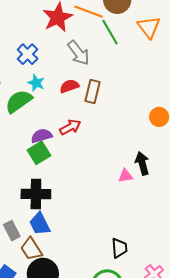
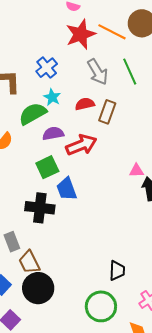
green line: (110, 32) -> (130, 72), moved
red arrow: (70, 127) -> (81, 145), size x1.4
purple semicircle: (42, 136) -> (53, 133), moved
pink triangle: (126, 176) -> (137, 171), moved
blue trapezoid: (40, 224) -> (67, 189), moved

